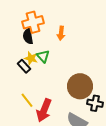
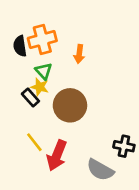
black semicircle: (28, 36) -> (20, 46), moved
green triangle: (43, 56) -> (44, 71), moved
brown circle: (80, 86) -> (70, 105), moved

